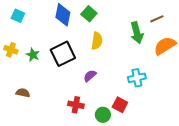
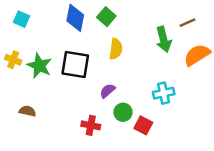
black square: (63, 54) -> (75, 64), turned 35
green star: (33, 55) -> (39, 66), size x1.5
green circle: (103, 115) -> (123, 112), moved

